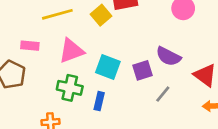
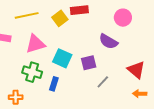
purple semicircle: (168, 56) -> (108, 41), moved

